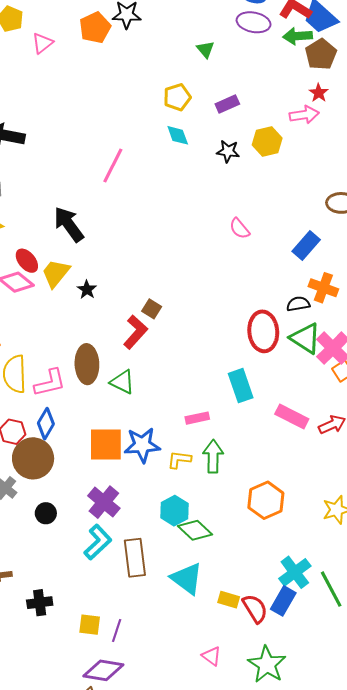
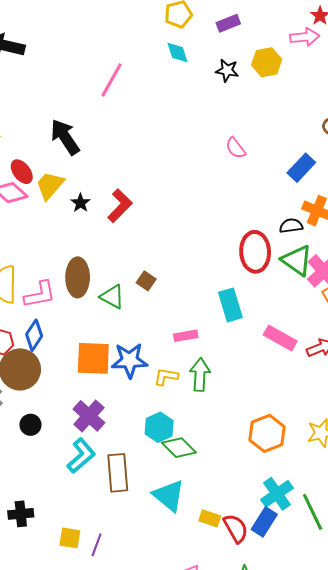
brown square: (152, 309) -> (146, 281), moved
red L-shape: (135, 332) -> (120, 206), moved
orange hexagon: (266, 500) -> (267, 433), moved

